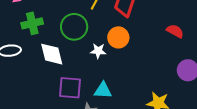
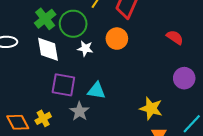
green cross: (32, 23) -> (45, 19), moved, turned -30
white star: (98, 51) -> (85, 48), moved

